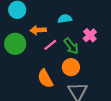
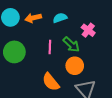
orange arrow: (38, 30) -> (33, 18), moved
pink line: (50, 45) -> (50, 47), turned -40

